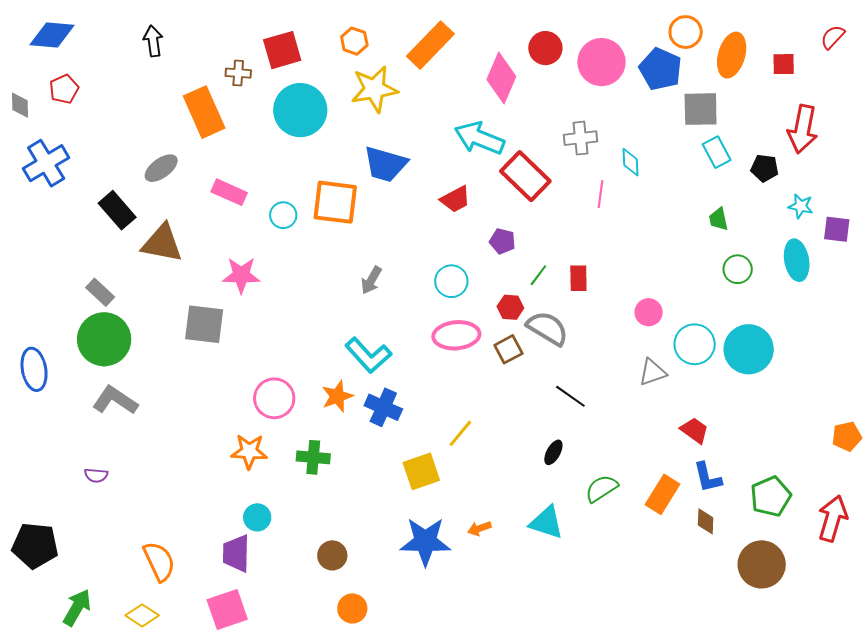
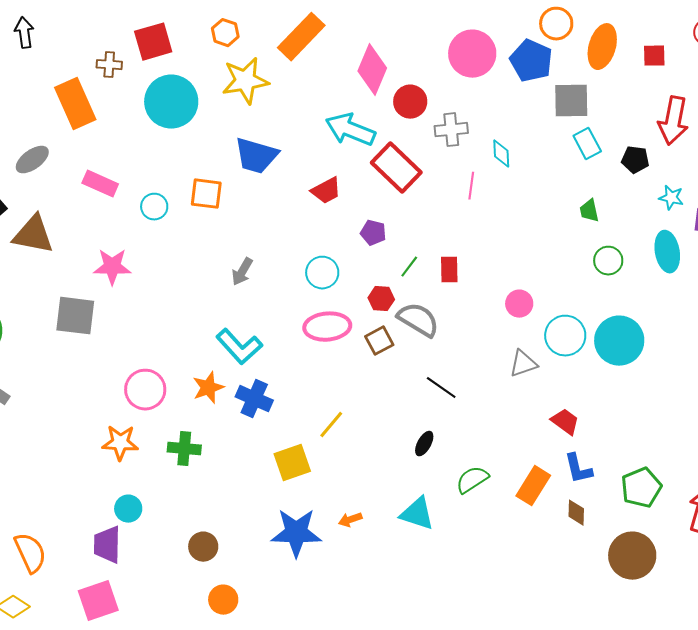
red circle: (545, 48) -> (410, 102), moved
orange square: (335, 202) -> (206, 194), size x0.7

